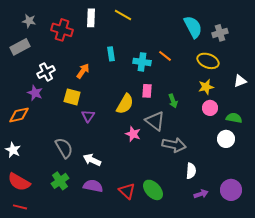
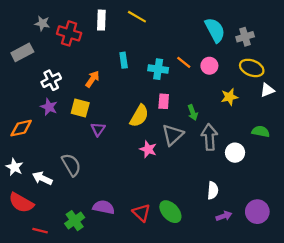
gray star: (29, 21) -> (42, 23), moved
yellow ellipse: (208, 61) -> (252, 68), moved
purple star: (35, 93) -> (49, 107), moved
pink circle: (210, 108) -> (209, 66), moved
gray triangle: (155, 121) -> (173, 135), turned 40
white circle: (226, 139) -> (235, 153), moved
gray arrow: (174, 145) -> (209, 137), moved, turned -105
white arrow: (92, 160) -> (42, 178), moved
green cross: (60, 181) -> (75, 221), moved
red line: (20, 207) -> (40, 231), moved

